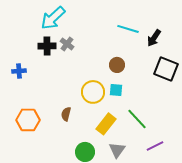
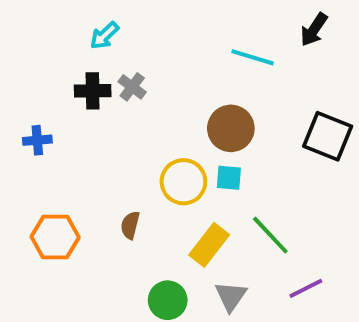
cyan arrow: (53, 18) -> (104, 36), size x0.6
black arrow: (154, 38) -> (314, 30), moved
brown circle: (117, 65) -> (231, 128), size x1.5

